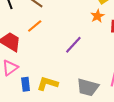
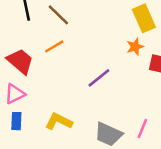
blue rectangle: (26, 84) -> (16, 121), moved

